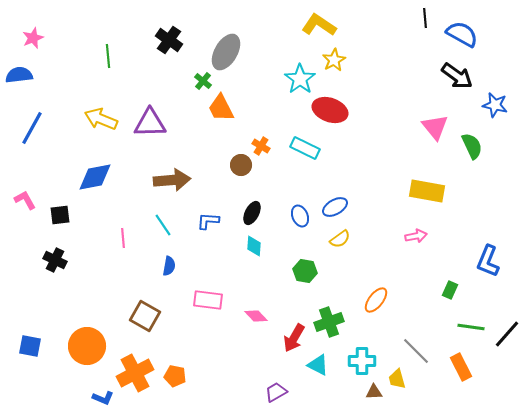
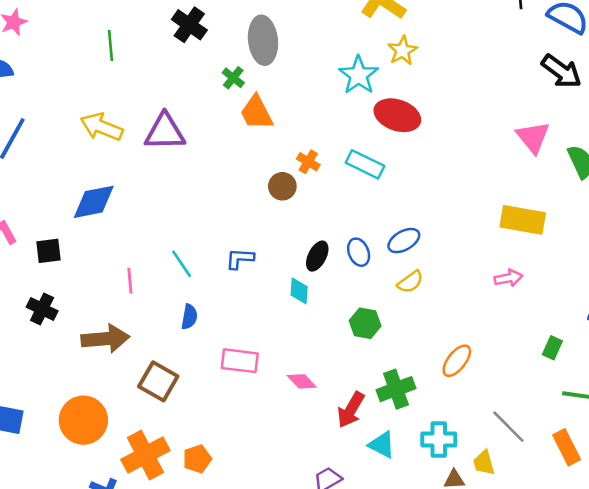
gray ellipse: (226, 52) -> (263, 40), turned -36
brown arrow: (172, 180) -> (105, 339), moved
black ellipse: (252, 213) -> (317, 256), moved
orange pentagon: (175, 376) -> (197, 459), turned -30

